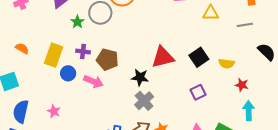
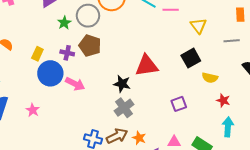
yellow triangle: (211, 13) -> (199, 26), turned 48
yellow rectangle: (54, 55) -> (37, 54), size x0.6
black square: (199, 57) -> (191, 58), moved
brown pentagon: (107, 60) -> (90, 46), moved
blue circle: (68, 73) -> (50, 73), size x1.6

